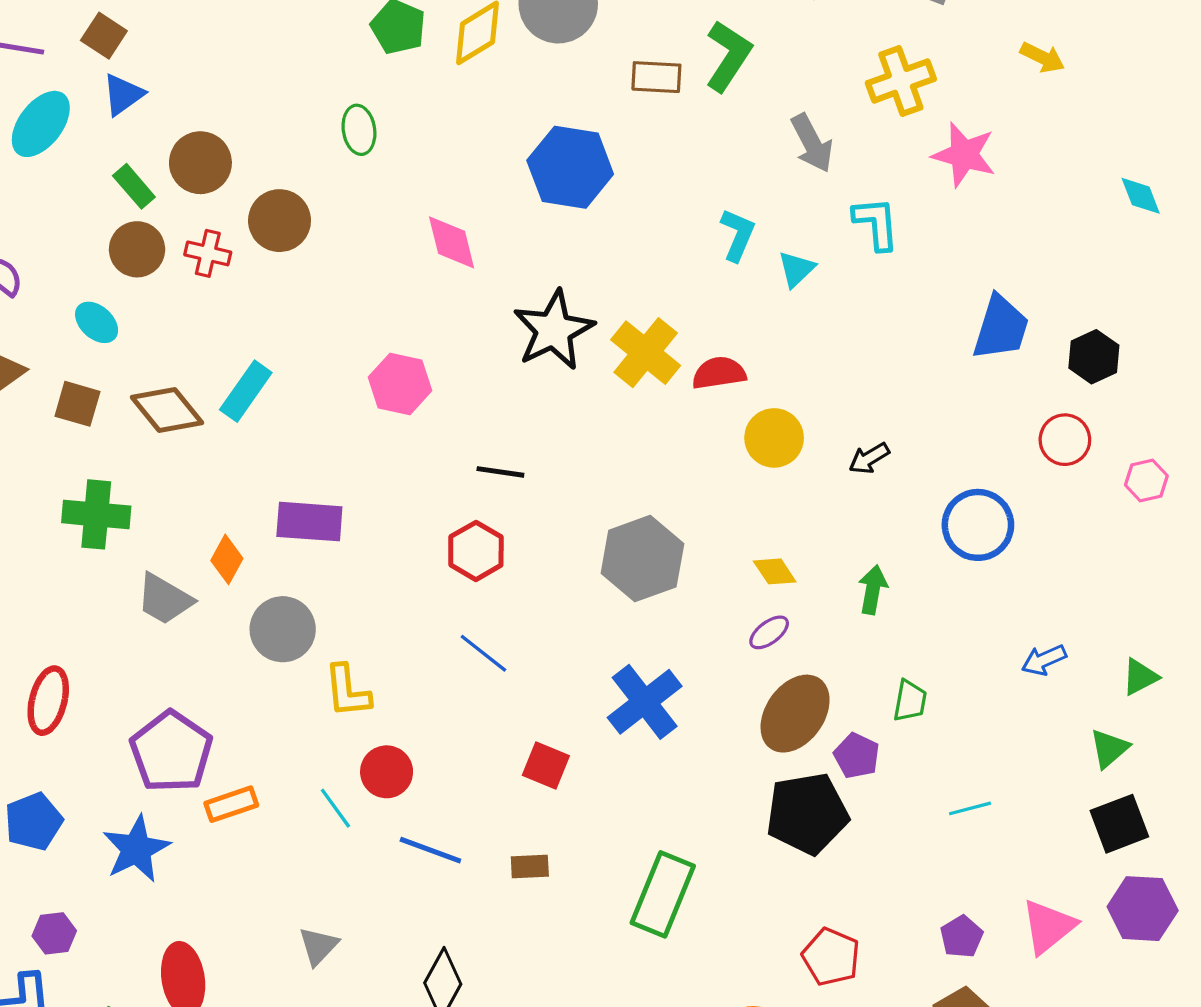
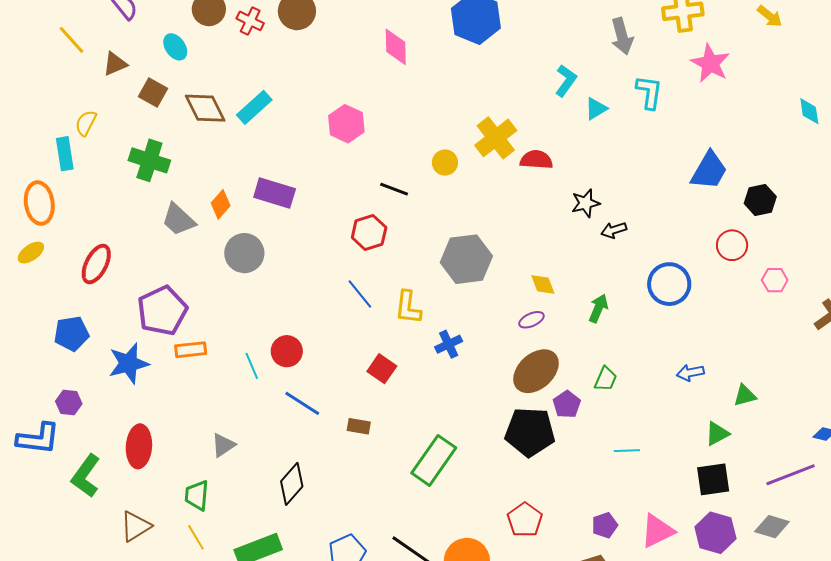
black star: (554, 330) -> (586, 203), moved, size x0.6
yellow circle: (774, 438) -> (445, 163), moved, size x0.7
yellow L-shape: (347, 691) -> (408, 307), moved
blue cross: (645, 702) -> (449, 344), size x0.6

